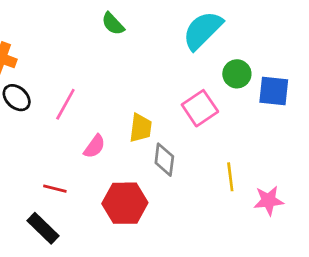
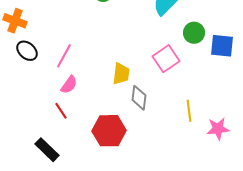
pink semicircle: (94, 146) -> (69, 85), moved
red line: (55, 189) -> (61, 111), moved, turned 42

